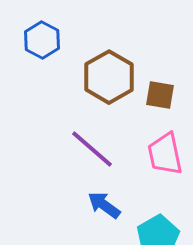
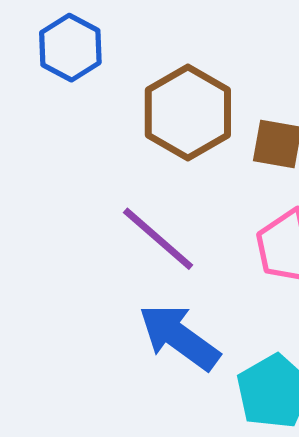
blue arrow: (104, 205) -> (179, 337), size x1.4

